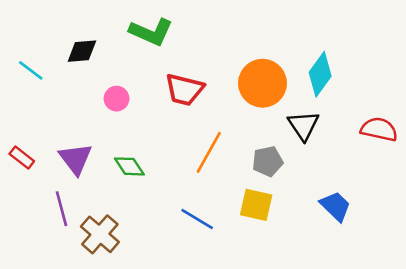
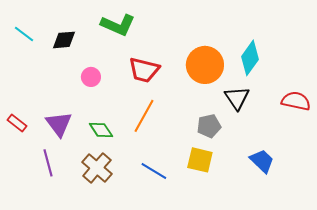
cyan line: (31, 70) -> (24, 34), moved
orange line: (209, 152) -> (144, 116), moved
brown cross: (100, 234) -> (97, 168), moved

